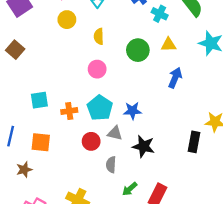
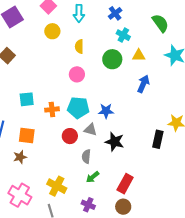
cyan cross: (160, 14) -> (123, 35), moved
cyan pentagon: (100, 108) -> (78, 108), turned -30
brown star: (24, 170) -> (20, 157), moved
green arrow: (130, 189) -> (93, 177), moved

